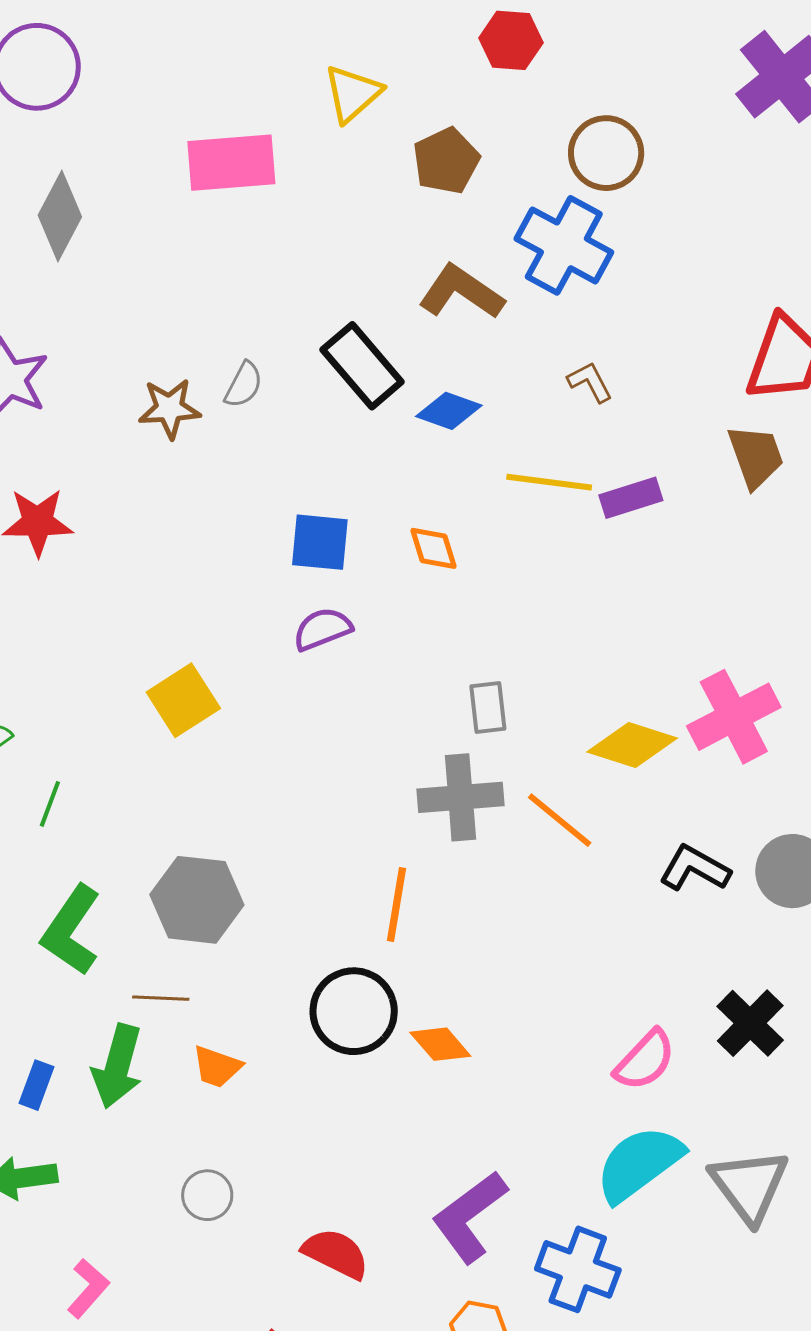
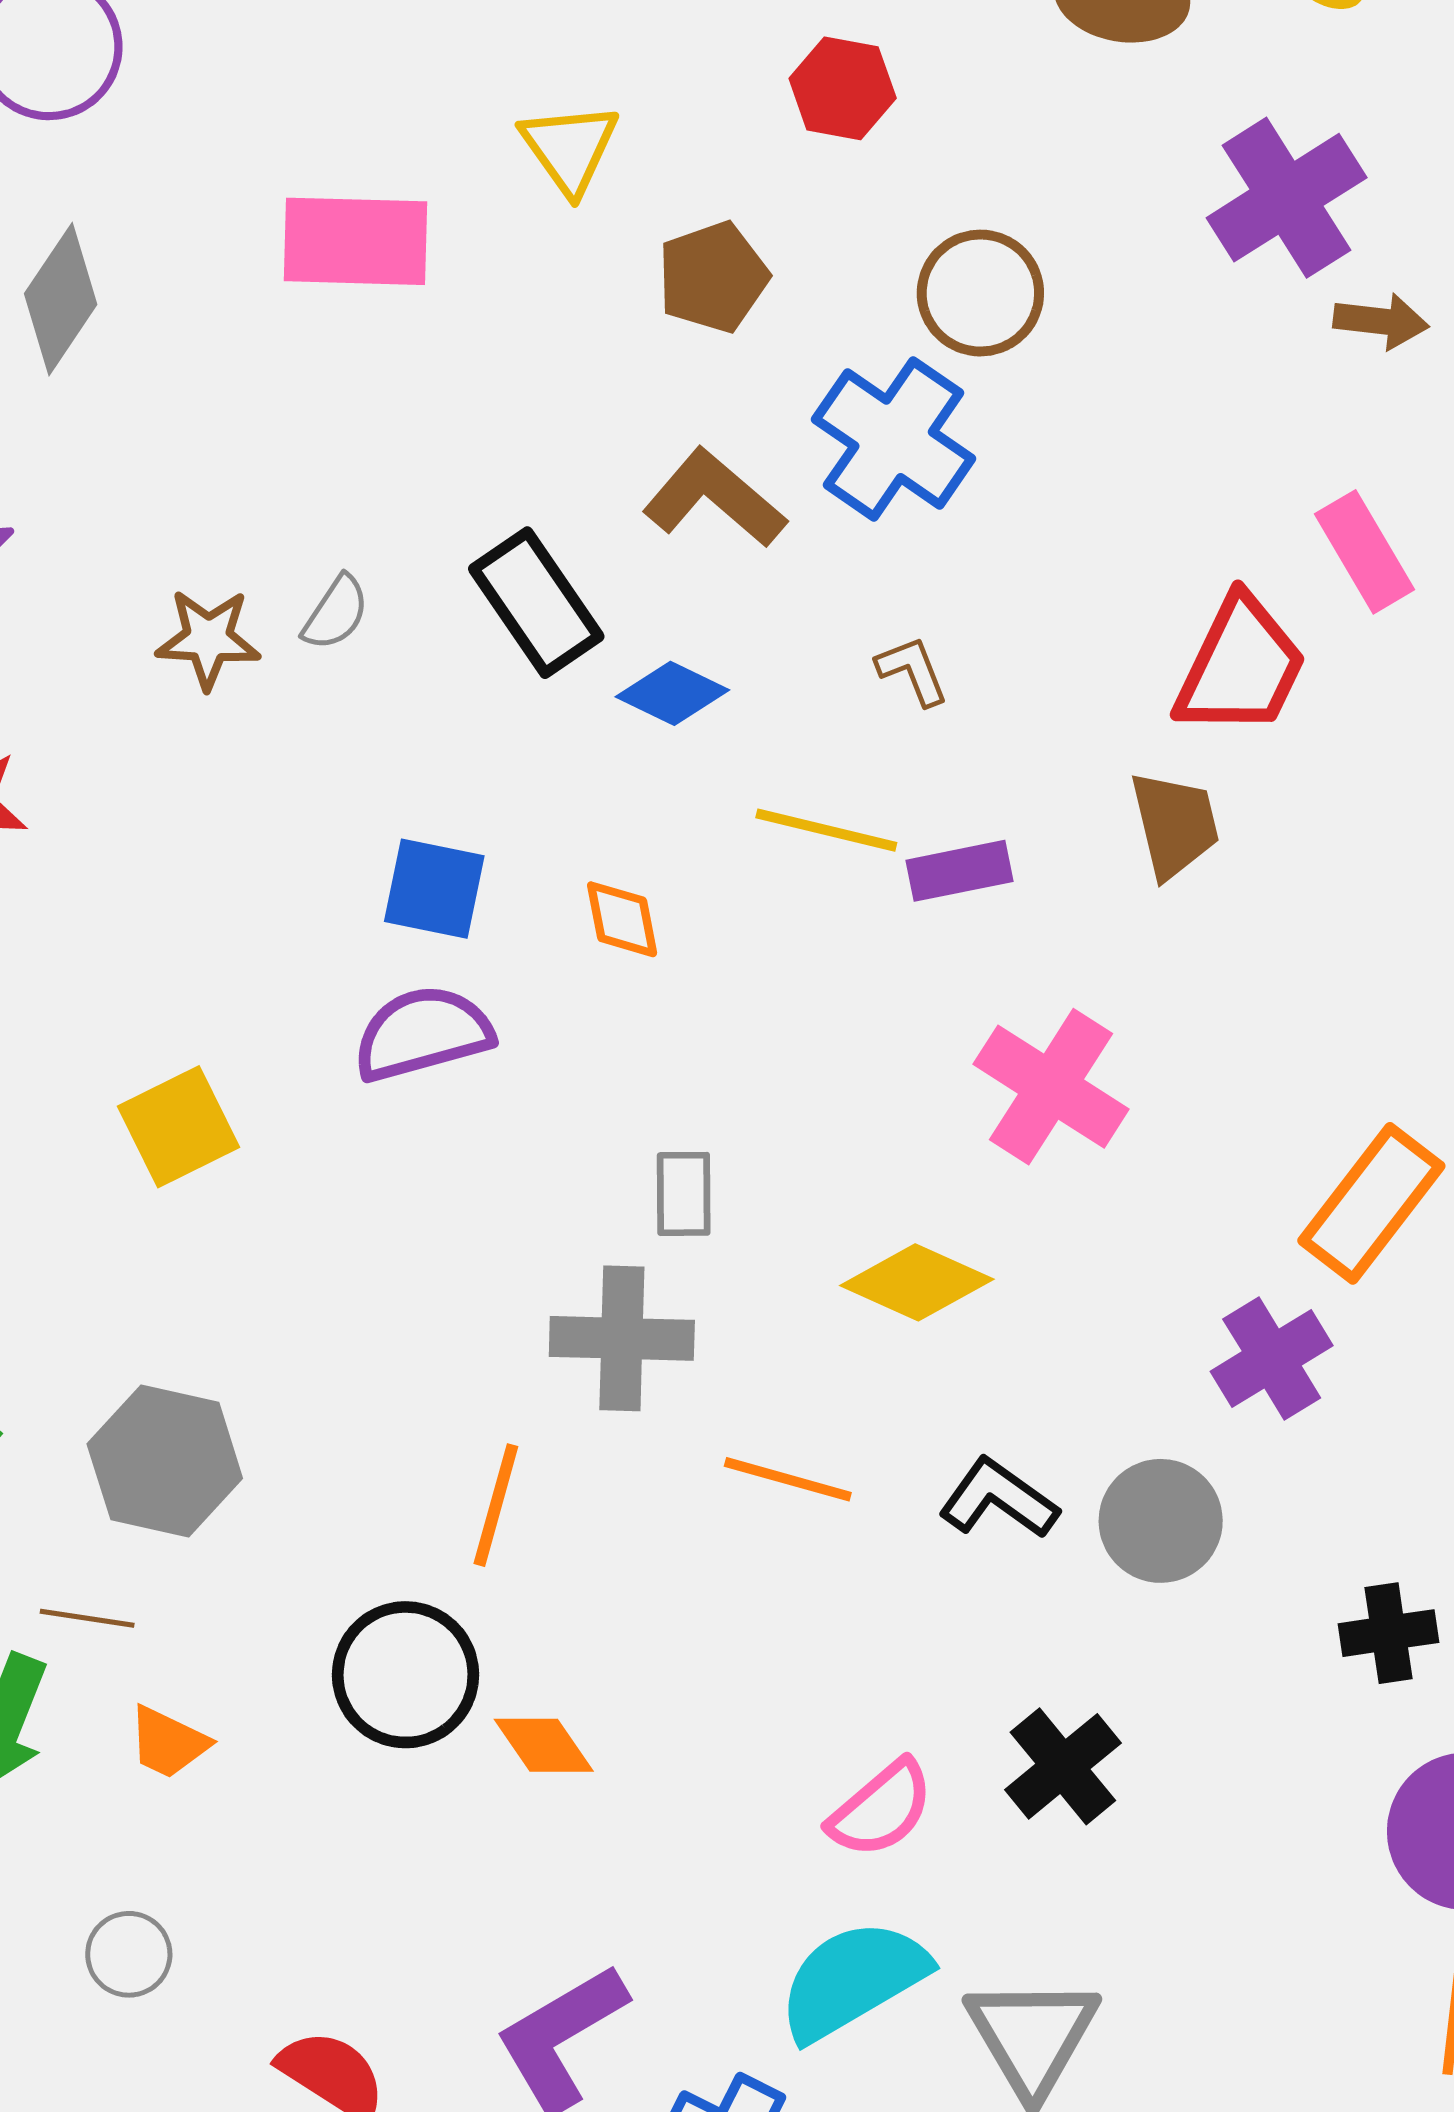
yellow triangle: (353, 94) -> (570, 148), turned -30
purple semicircle: (322, 629) -> (423, 1033), size x1.4
pink cross: (734, 717) -> (1051, 1087), moved, turned -36
orange line: (560, 820) -> (788, 1479), moved, turned -30

